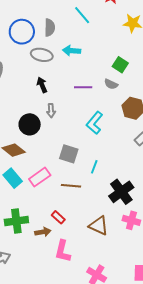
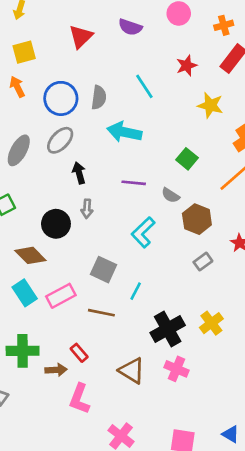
cyan arrow: (72, 51) -> (124, 132), size x1.4
gray ellipse: (42, 55) -> (60, 140), moved, turned -65
gray semicircle: (111, 84) -> (171, 195), moved

